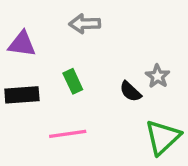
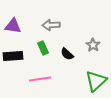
gray arrow: (85, 24) -> (51, 25), moved
black semicircle: (130, 91) -> (67, 54), moved

